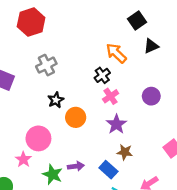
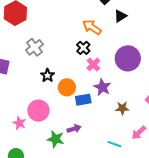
purple circle: (151, 96) -> (128, 58), size x1.6
brown star: (125, 152) -> (122, 108), moved
pink star: (23, 159) -> (19, 123), moved
blue rectangle: (108, 170) -> (83, 100), moved, turned -42

